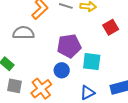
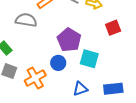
purple pentagon: (69, 46) -> (69, 40), turned 30

